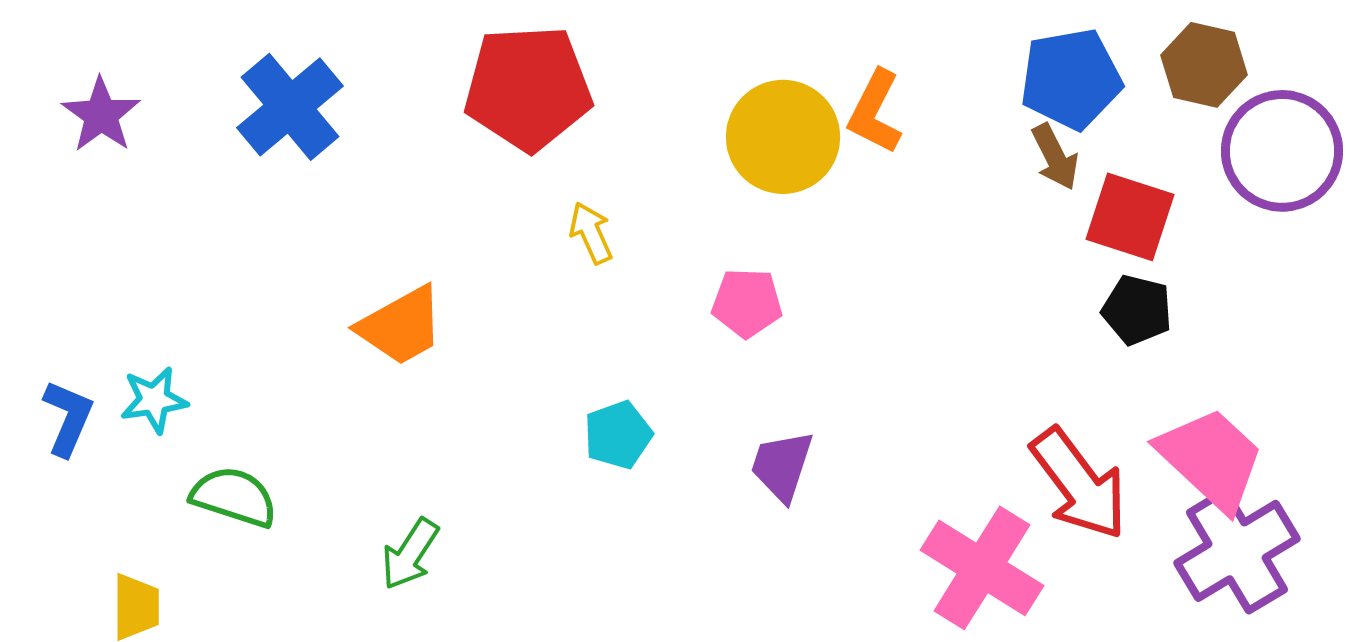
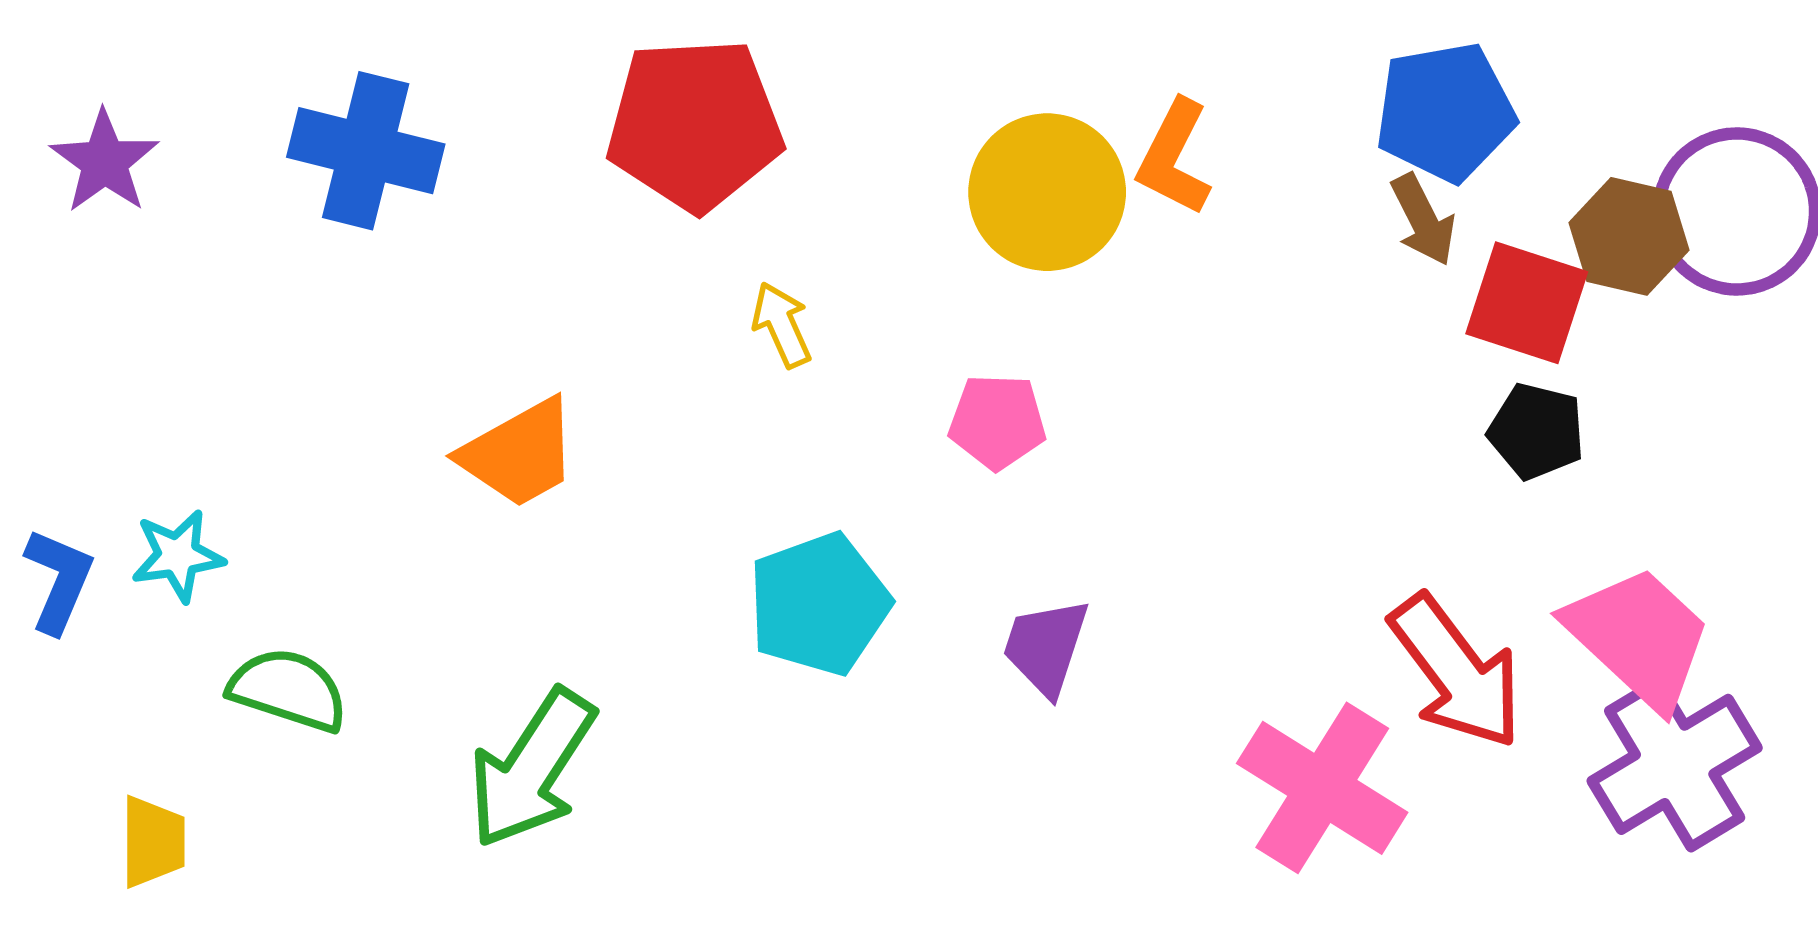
brown hexagon: (1204, 65) -> (1629, 236), moved
blue cross: (290, 107) -> (366, 151), turned -36
cyan pentagon: (618, 435) -> (819, 604), size x1.5
green arrow: (410, 554) -> (532, 768), size x1.6

